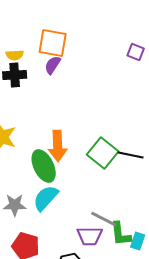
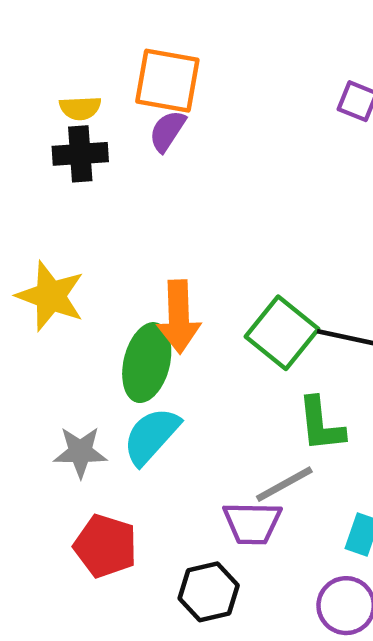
green ellipse: (44, 166) -> (147, 363), turned 40
gray line: (104, 219) -> (284, 484), turned -56
green L-shape: (121, 234) -> (321, 424), moved

